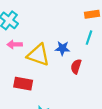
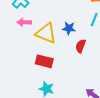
red rectangle: (23, 84) -> (44, 61), moved

